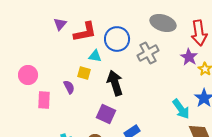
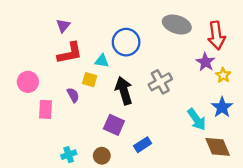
red L-shape: (85, 32) -> (70, 53), moved
gray cross: (148, 53) -> (160, 82), moved

